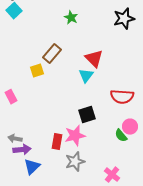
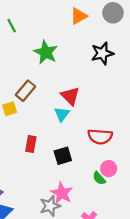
green star: (71, 18) -> (46, 52), size x1.6
pink star: (75, 136) -> (62, 193), moved, turned -30
red rectangle: (57, 142) -> (31, 144), moved

